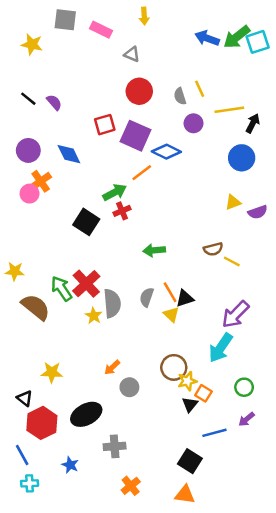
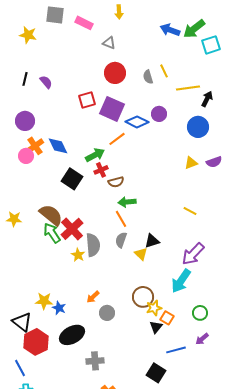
cyan square: (258, 42) -> (211, 45), moved
black line: (28, 99) -> (25, 79), turned 64
purple circle: (194, 123) -> (159, 114), moved
blue diamond: (69, 154) -> (58, 146), moved
purple semicircle: (258, 212) -> (214, 162), moved
brown semicircle: (213, 249) -> (116, 182), moved
orange line: (170, 292) -> (121, 219), moved
brown semicircle: (36, 307) -> (51, 215), moved
black triangle: (25, 398) -> (22, 322), size x1.5
blue star: (70, 465) -> (59, 308), moved

